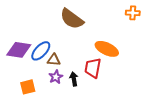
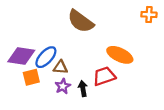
red trapezoid: (93, 68) -> (104, 76), turned 60
orange square: (28, 87) -> (31, 77), moved

